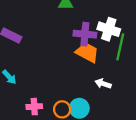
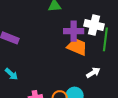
white arrow: (103, 84) -> (93, 73), turned 136

